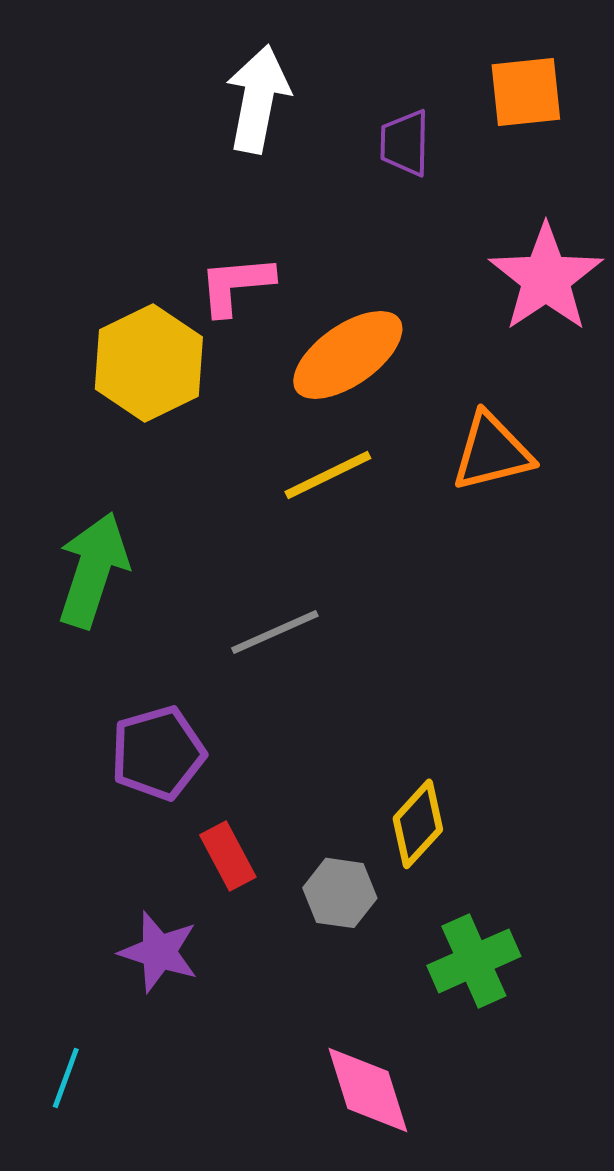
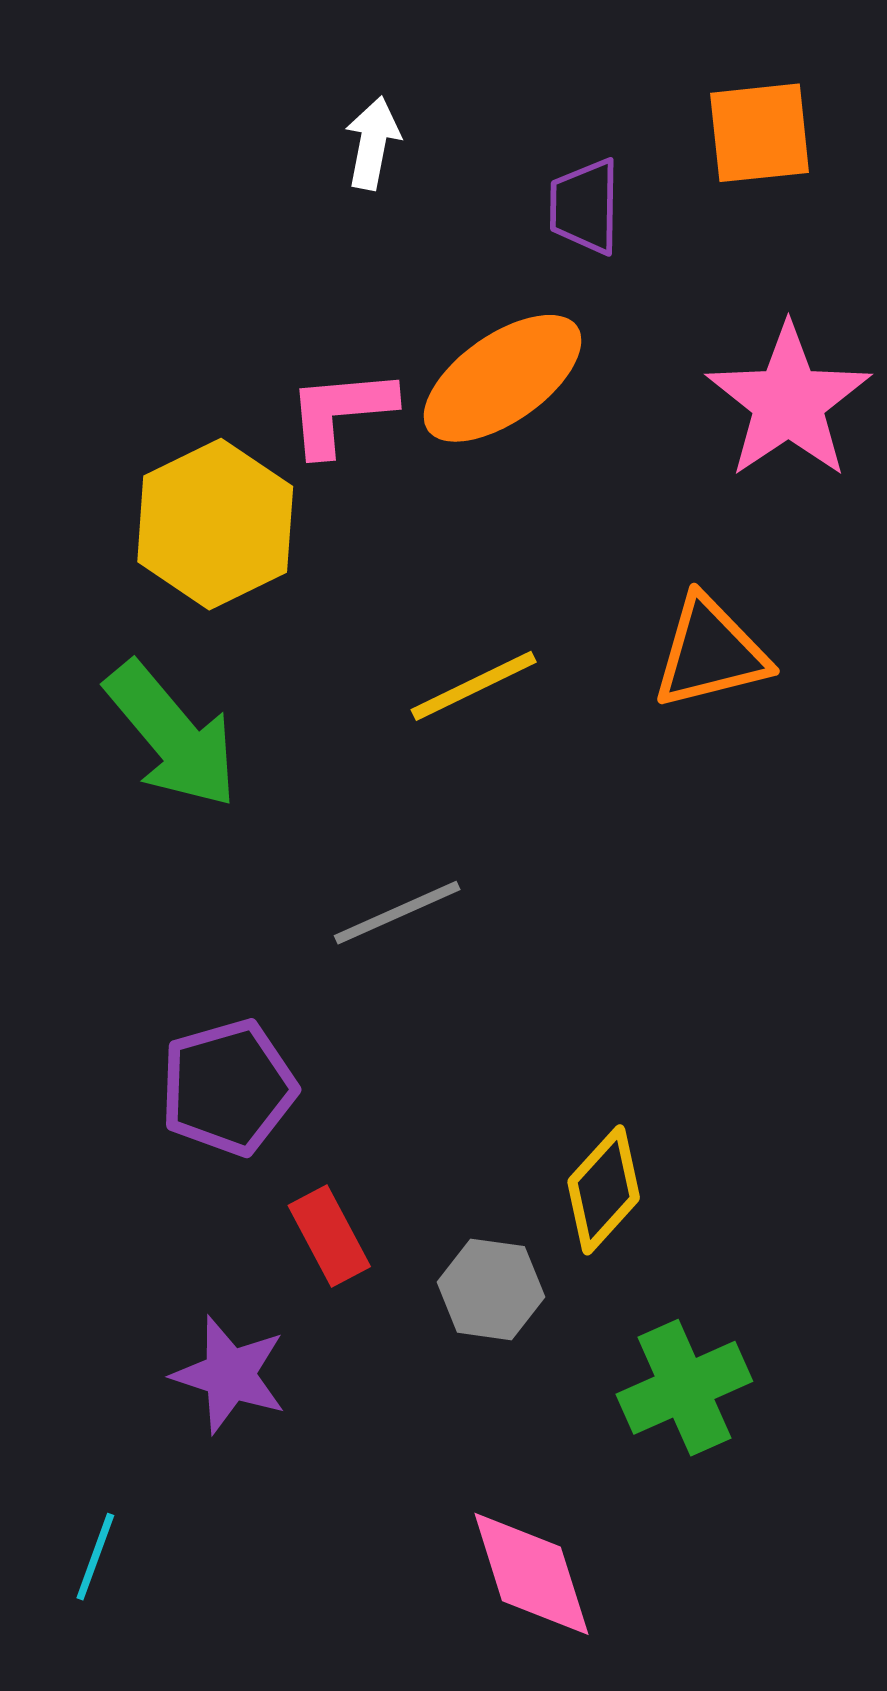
white arrow: (258, 99) -> (373, 143), size x0.6
orange ellipse: (348, 355) -> (503, 378), moved
green arrow: (93, 570) -> (172, 735), moved, turned 122

